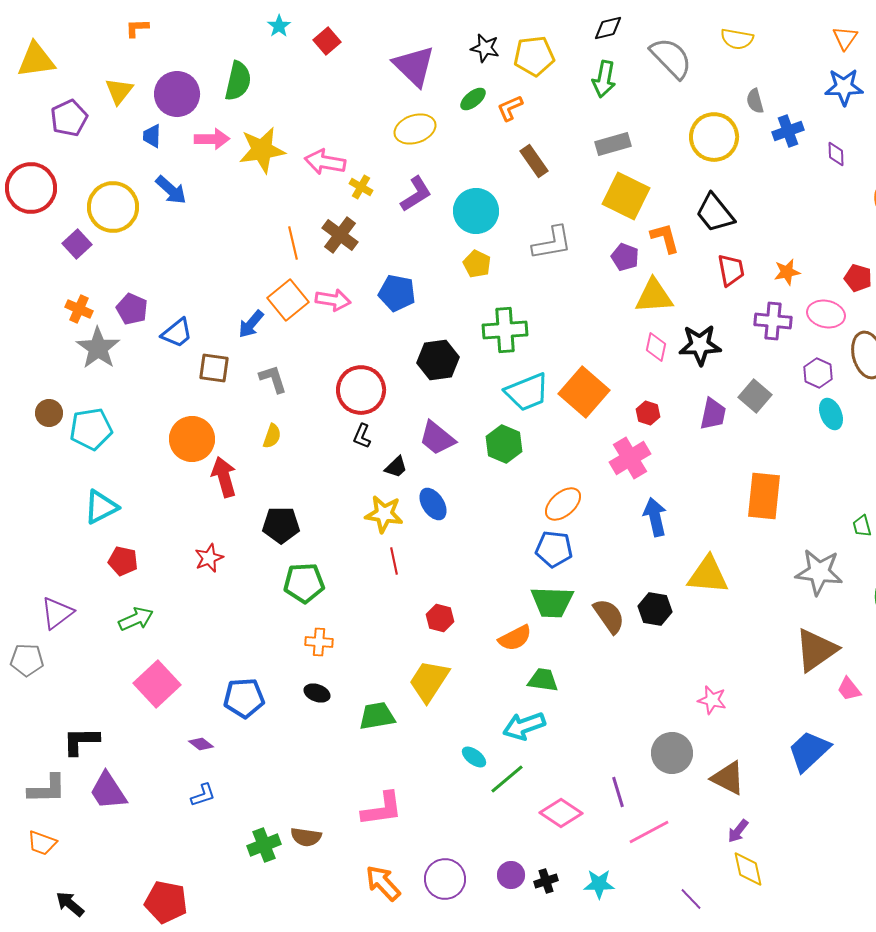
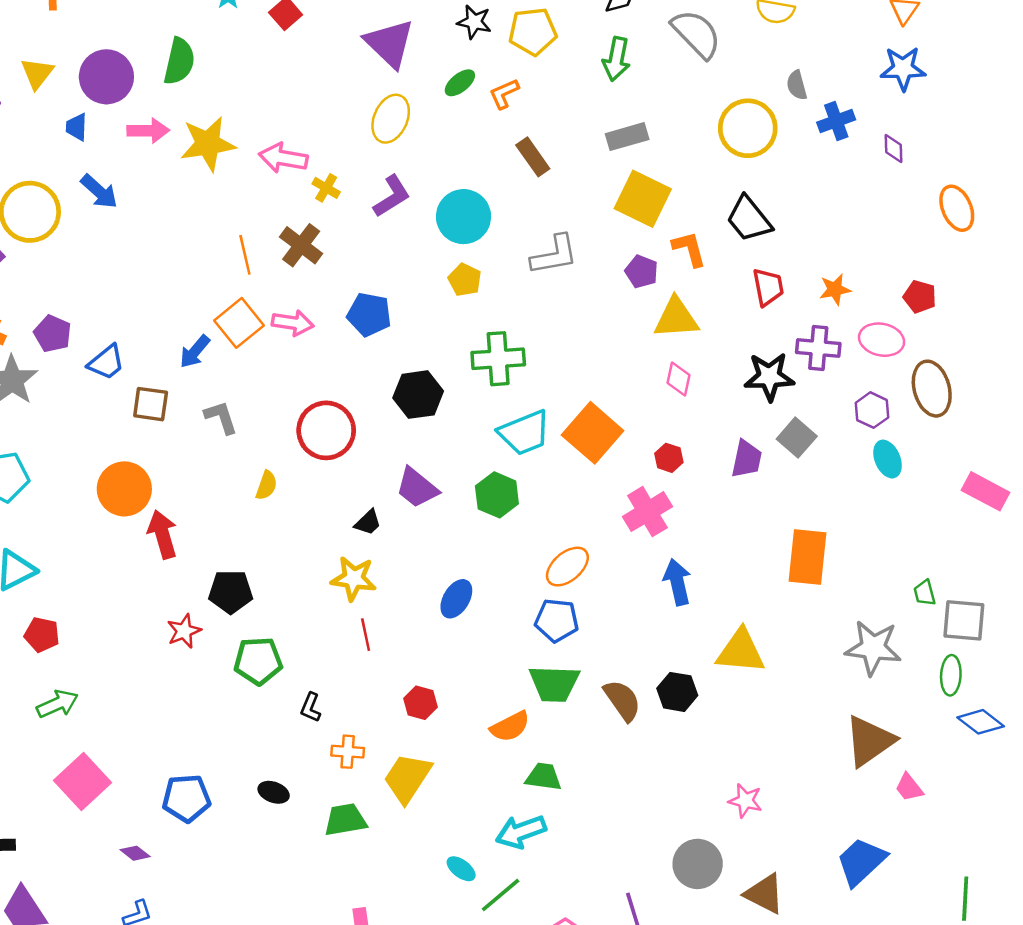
yellow ellipse: (415, 129) -> (391, 119), turned -48
black star: (700, 345) -> (769, 377), moved
yellow semicircle: (272, 436) -> (266, 485), moved
black L-shape: (362, 436) -> (311, 707), moved
blue ellipse: (433, 504) -> (456, 599), moved, turned 64
red star: (209, 558) -> (184, 631), moved
orange cross: (319, 642) -> (348, 752), moved

